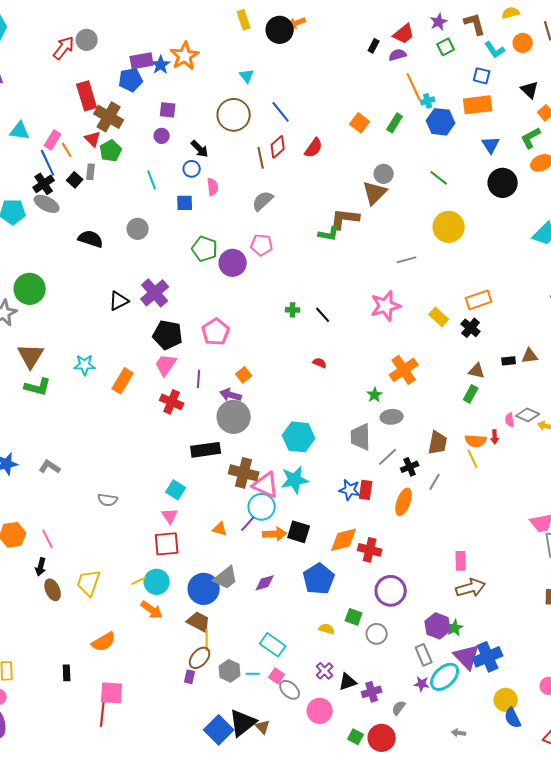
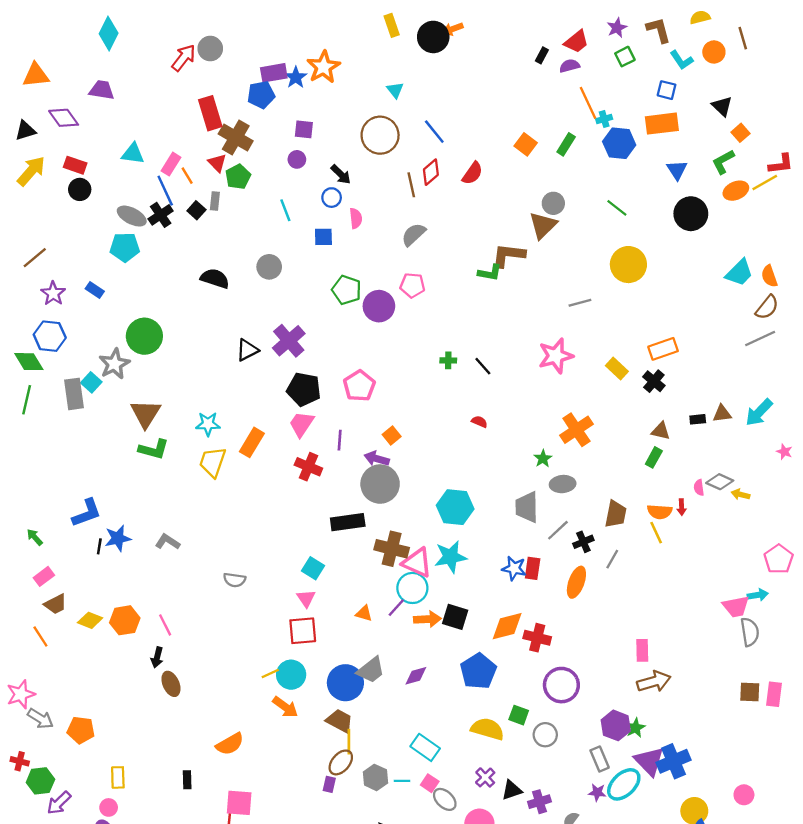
gray ellipse: (47, 204) -> (132, 216), moved
yellow trapezoid: (89, 583) -> (213, 462), moved
yellow semicircle: (327, 629) -> (487, 729), size x1.8

